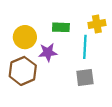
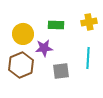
cyan line: (85, 47) -> (88, 58), moved
gray square: (85, 77) -> (61, 71), moved

